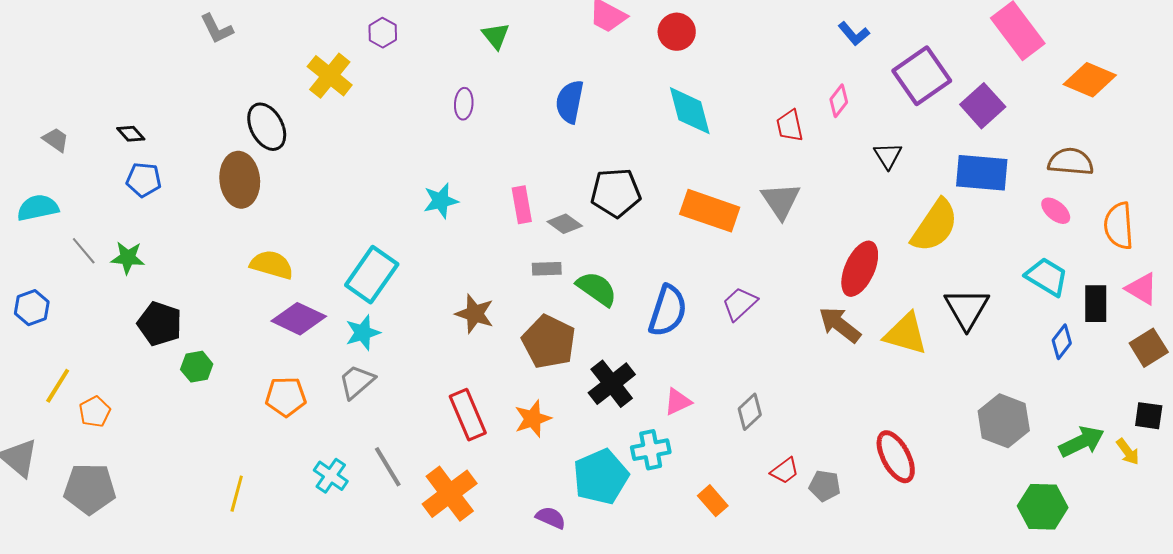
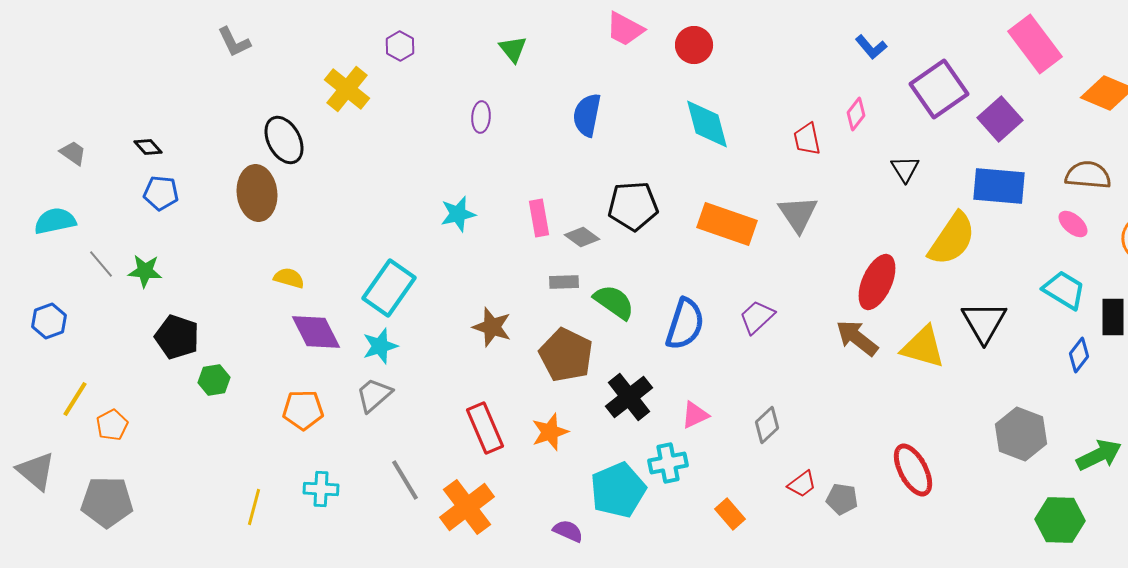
yellow semicircle: (272, 265) -> (289, 278), size x0.7
purple diamond: (299, 319) -> (316, 332), turned 38
cyan cross: (331, 476) -> (321, 489), moved, turned -32

